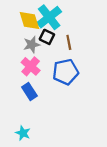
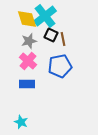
black square: (47, 37) -> (51, 35), moved
blue rectangle: (29, 92) -> (27, 84), turned -56

